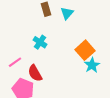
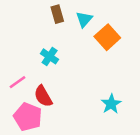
orange square: (85, 50) -> (107, 37), moved
cyan star: (92, 65) -> (111, 104), moved

